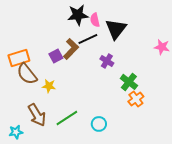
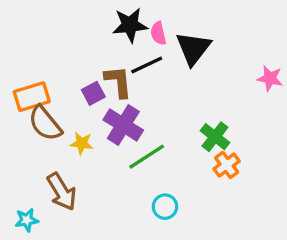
brown L-shape: (71, 49) -> (118, 82), turned -50
purple cross: (107, 61) -> (123, 125), moved, size x1.6
green line: (67, 118) -> (147, 157), moved

